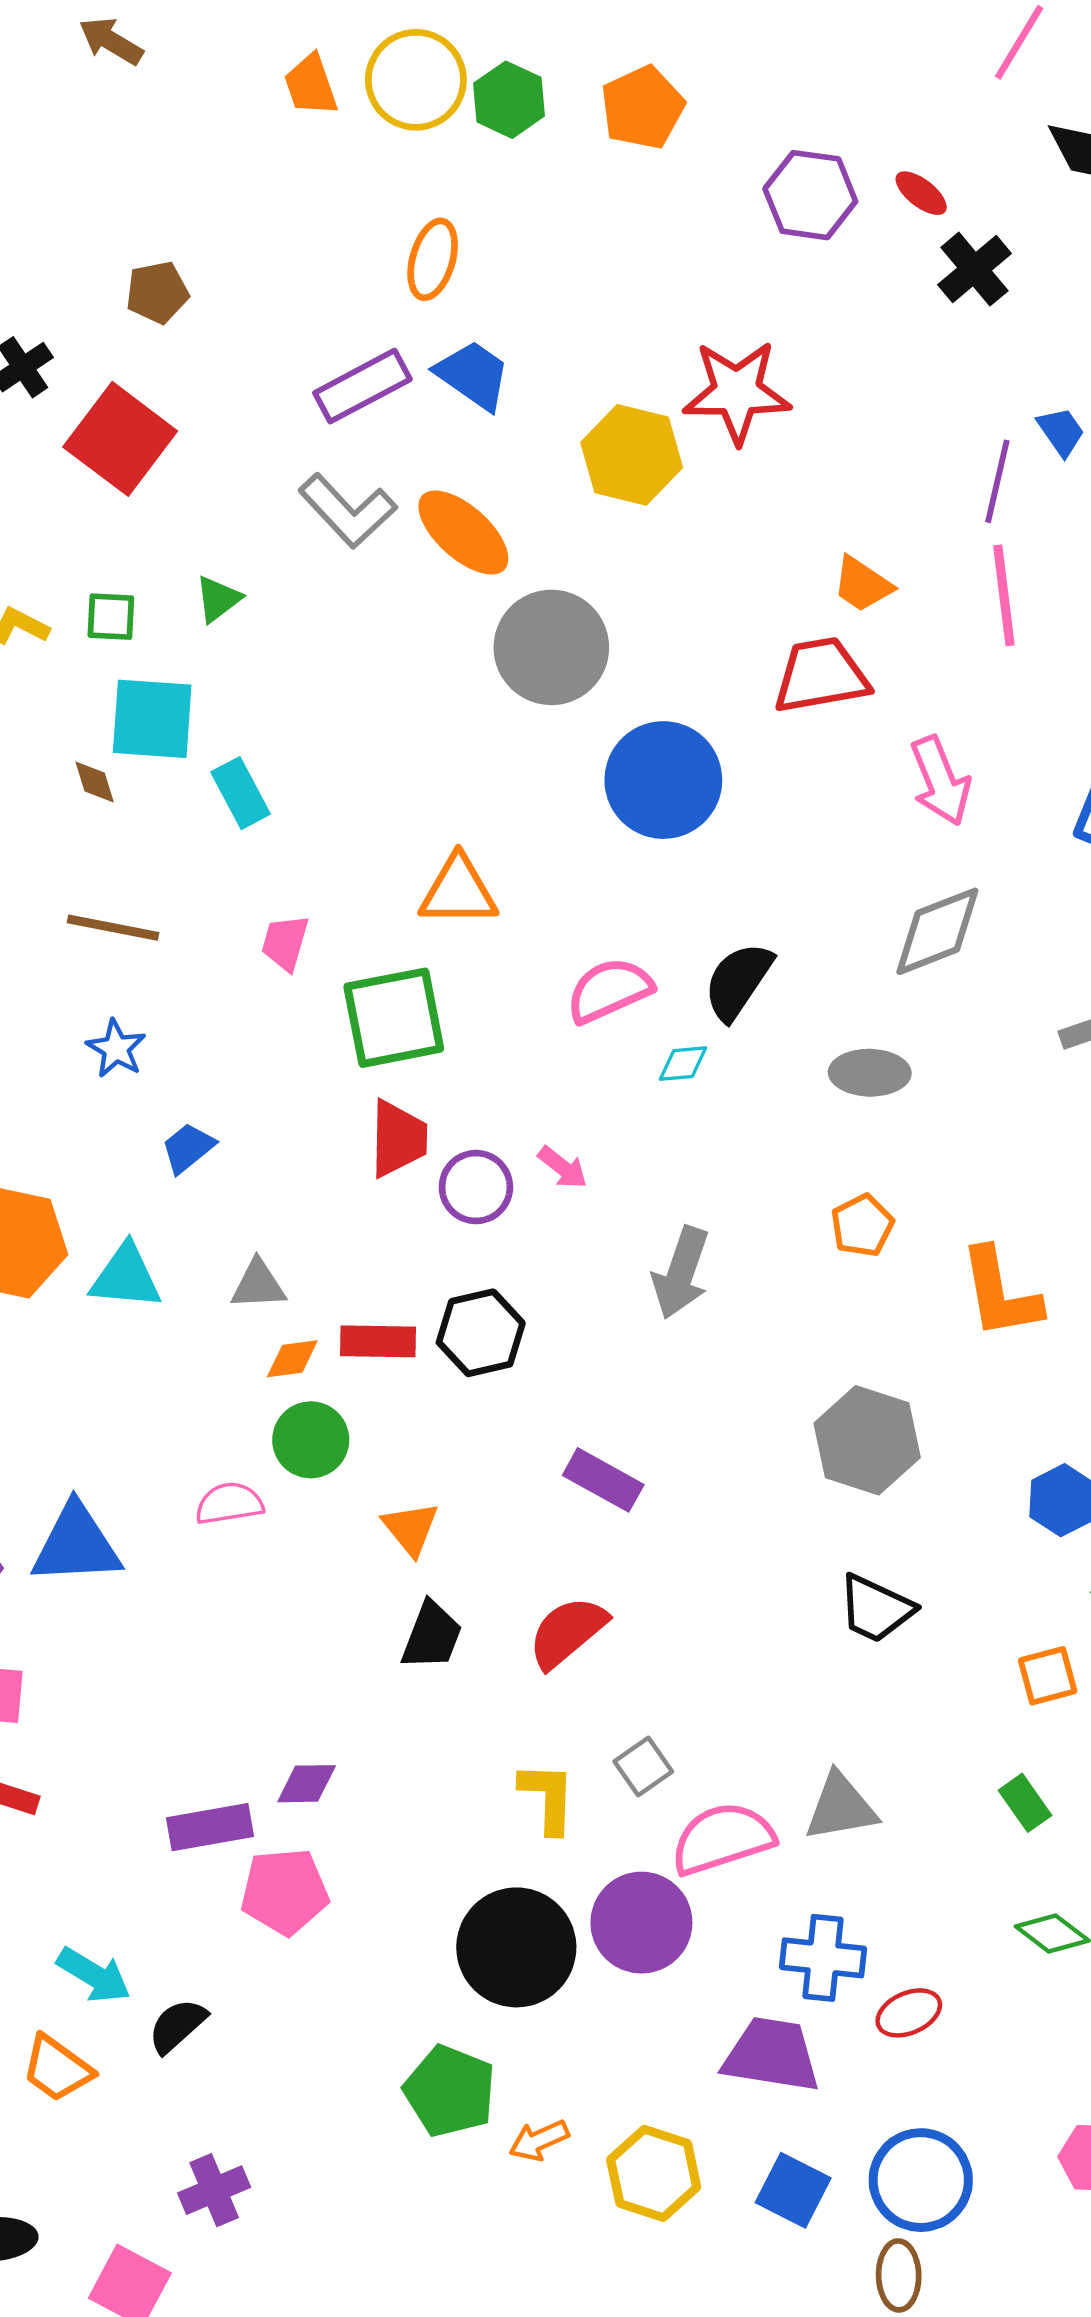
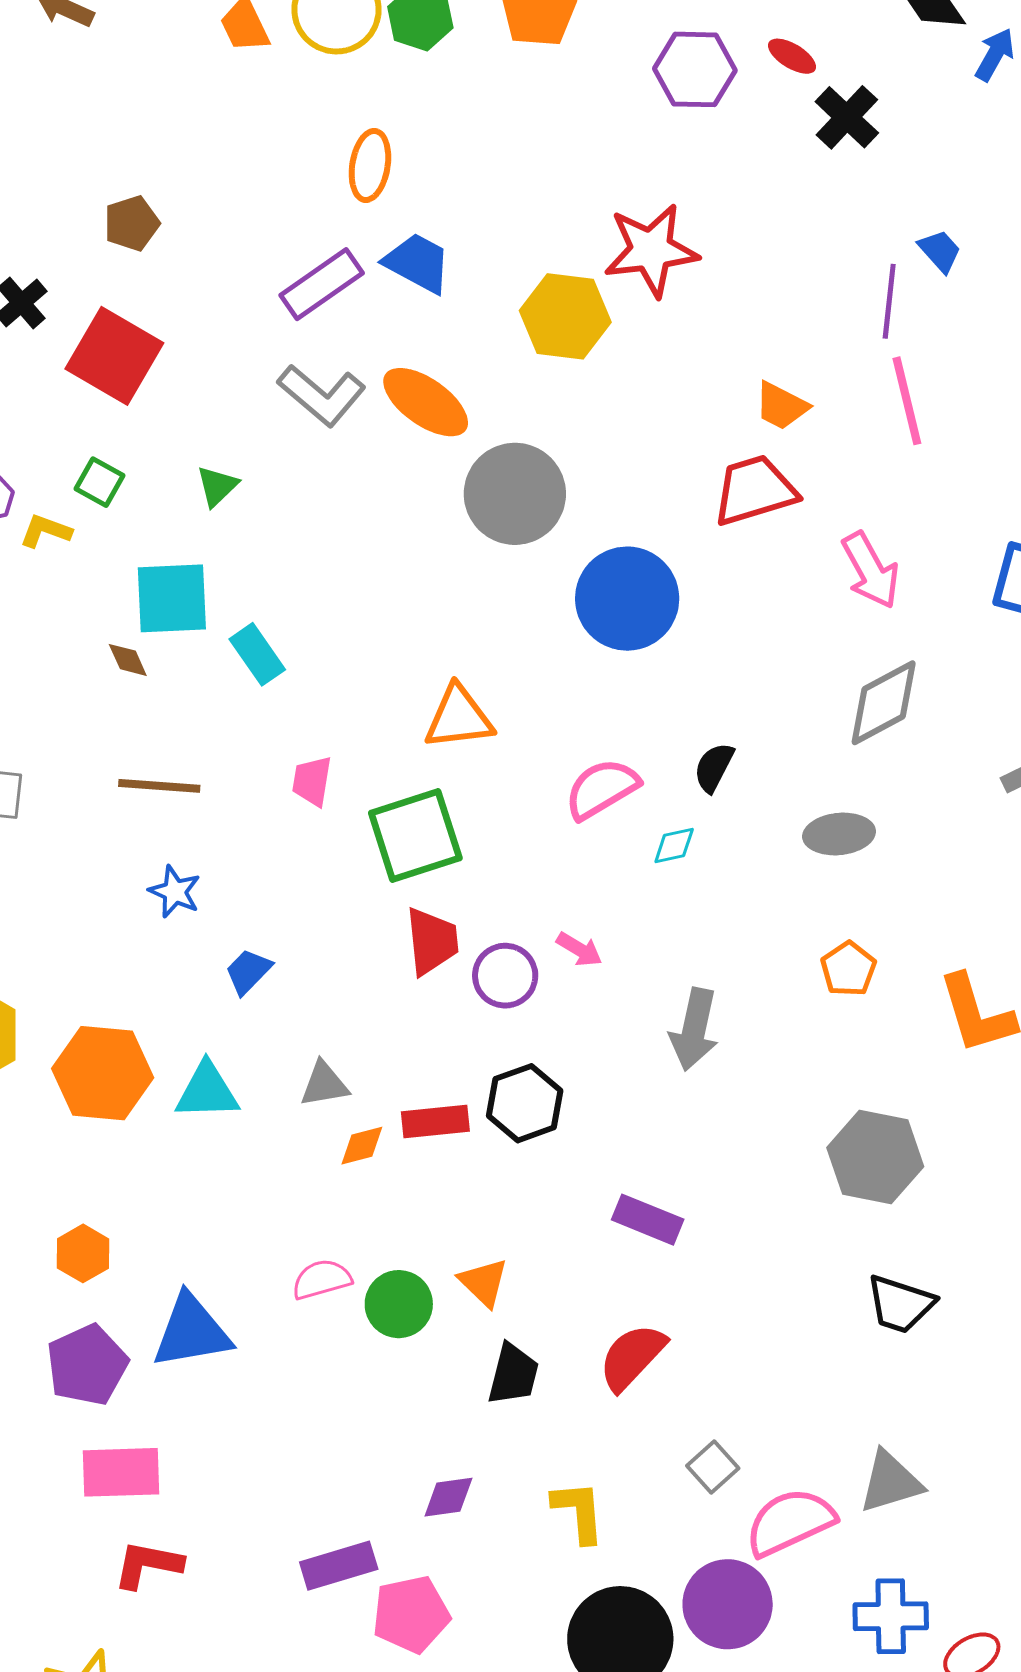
green square: (111, 617) -> (99, 482), moved, turned 33
black semicircle: (738, 981) -> (714, 767), size x0.7
green circle: (311, 1440) -> (399, 1304), moved
purple diamond: (307, 1784) -> (448, 1497), moved
yellow L-shape: (548, 1798) -> (579, 1512), moved

